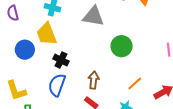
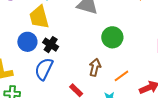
blue circle: (25, 50) -> (27, 42), moved
brown arrow: (94, 80) -> (95, 67), moved

